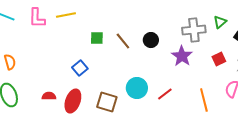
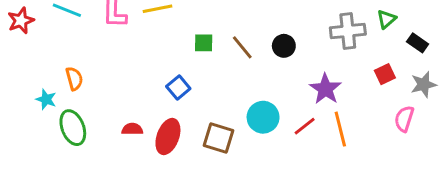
purple star: (182, 56) -> (325, 89), moved
orange line: (204, 100) -> (340, 129), moved

